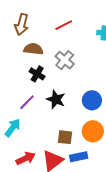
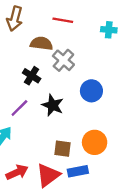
red line: (64, 25) -> (63, 20), turned 36
brown semicircle: (33, 49) -> (41, 43), moved
blue circle: (92, 100) -> (91, 91), moved

